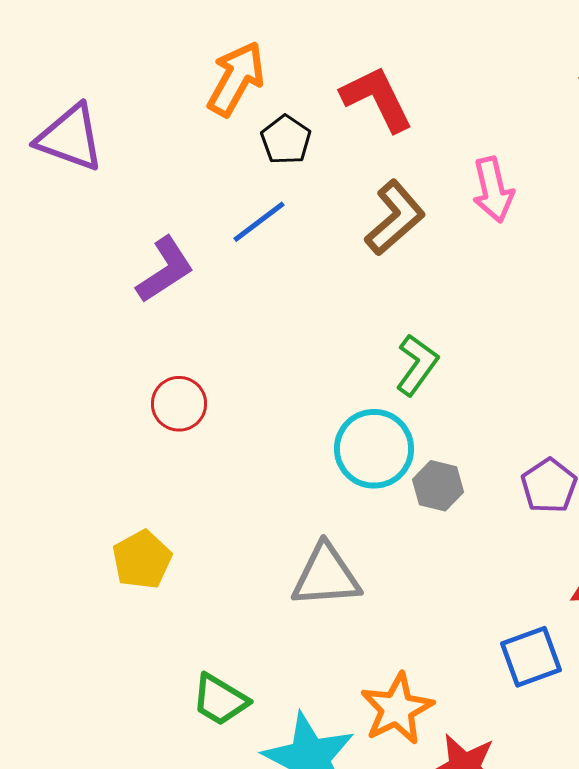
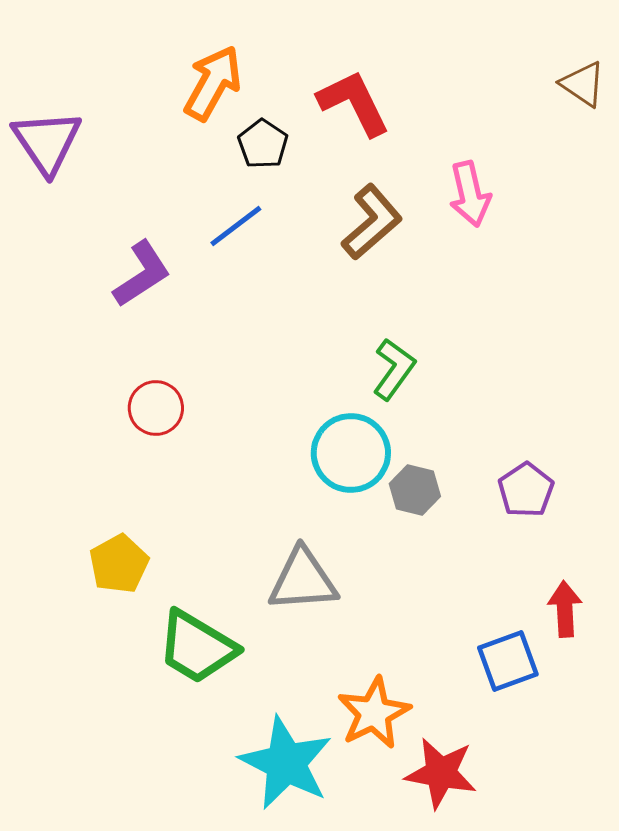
purple triangle: (70, 138) -> (47, 142), turned 36
green trapezoid: (220, 700) -> (197, 647), moved, size x1.4

